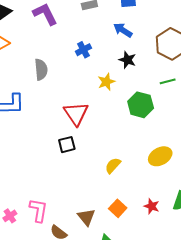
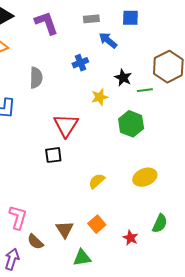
blue arrow: (123, 30) -> (108, 40), moved
green line: (168, 81) -> (145, 90), moved
red star: (152, 206) -> (130, 238), moved

